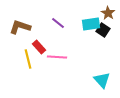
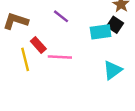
cyan rectangle: (91, 24) -> (101, 32), moved
cyan triangle: (102, 80) -> (113, 70), moved, turned 36

